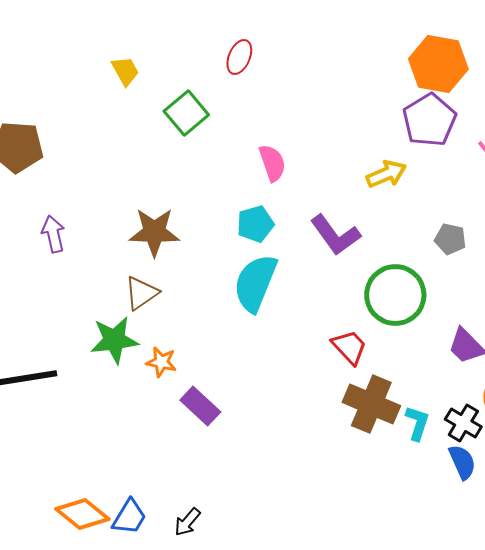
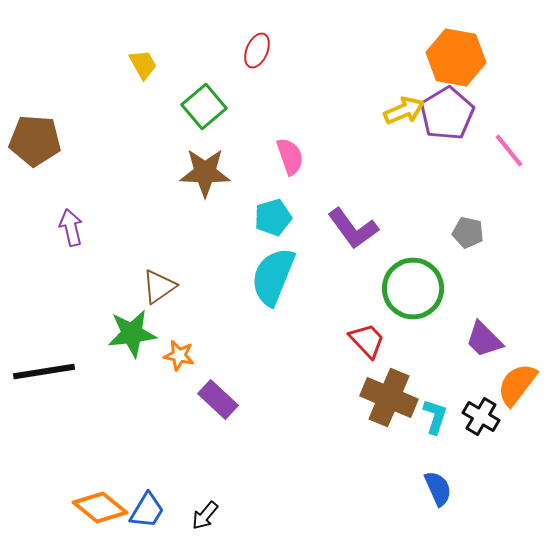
yellow arrow: (386, 174) -> (404, 110), moved
brown star: (154, 232) -> (205, 172), moved
blue semicircle: (462, 462) -> (438, 488), moved

